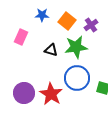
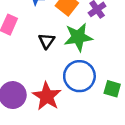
black triangle: (51, 50) -> (47, 41), turned 48

